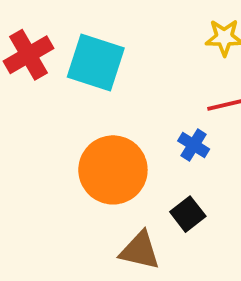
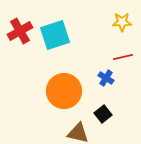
cyan square: (96, 62) -> (55, 35), turned -36

